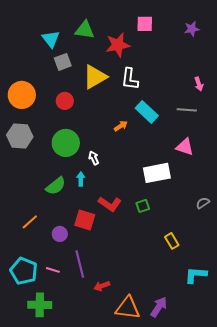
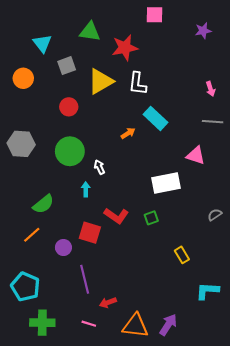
pink square: (145, 24) -> (154, 15), moved
cyan triangle: (51, 39) -> (42, 43), moved
orange circle: (22, 95) -> (23, 78), moved, size x0.7
gray line: (187, 110) -> (213, 122), moved
green semicircle: (56, 186) -> (43, 204), moved
pink line: (53, 270) -> (89, 324), moved

